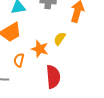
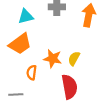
yellow semicircle: (60, 39) -> (74, 58), moved

